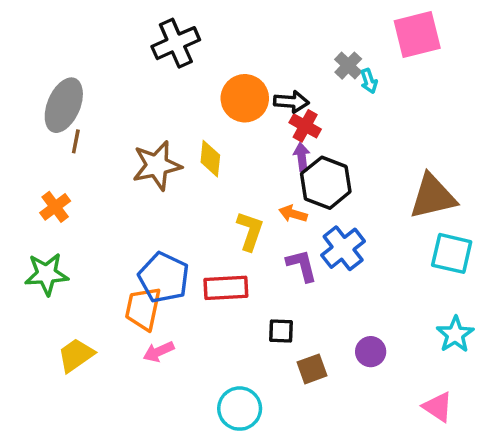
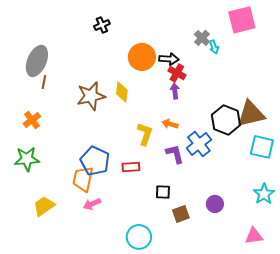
black cross: (176, 43) -> (102, 25), size x0.6
black hexagon: (326, 183) -> (226, 120), moved
red rectangle: (226, 288) -> (131, 167), size x0.7
pink triangle: (438, 407) -> (254, 236), turned -42

